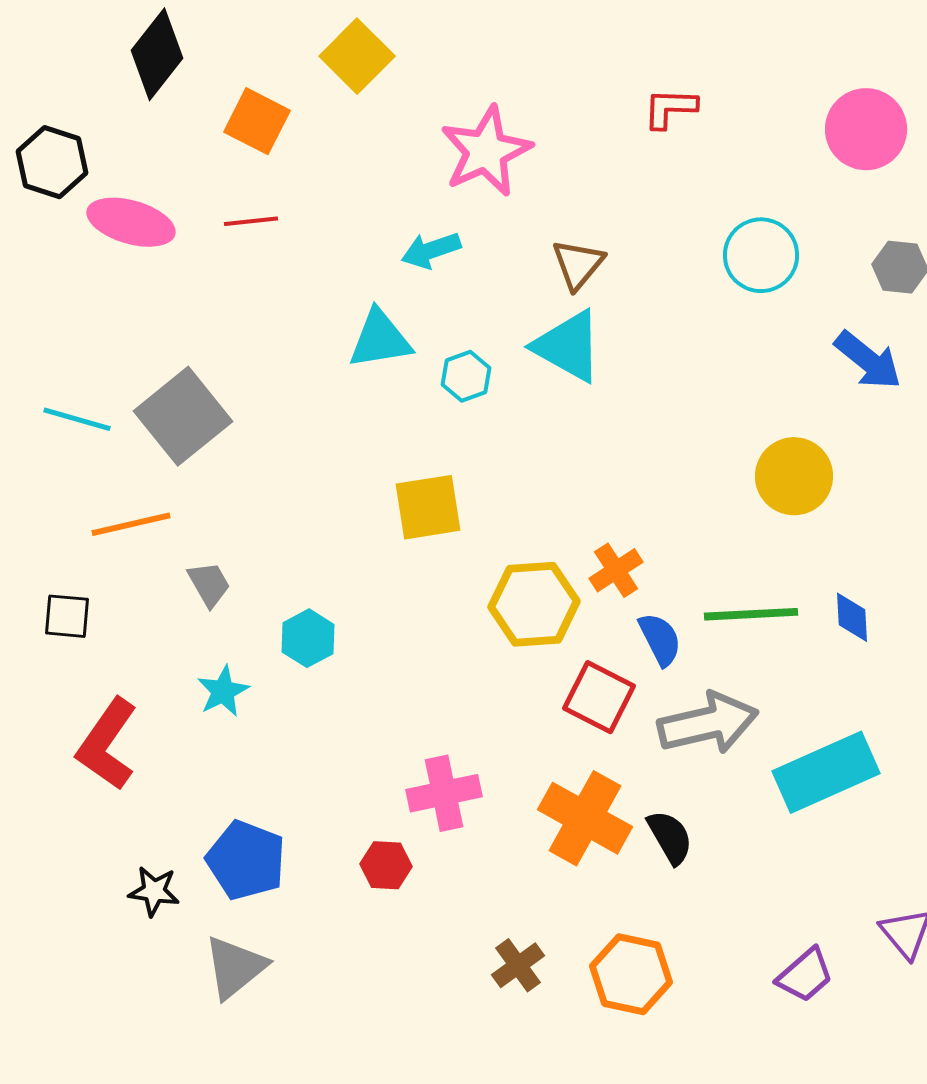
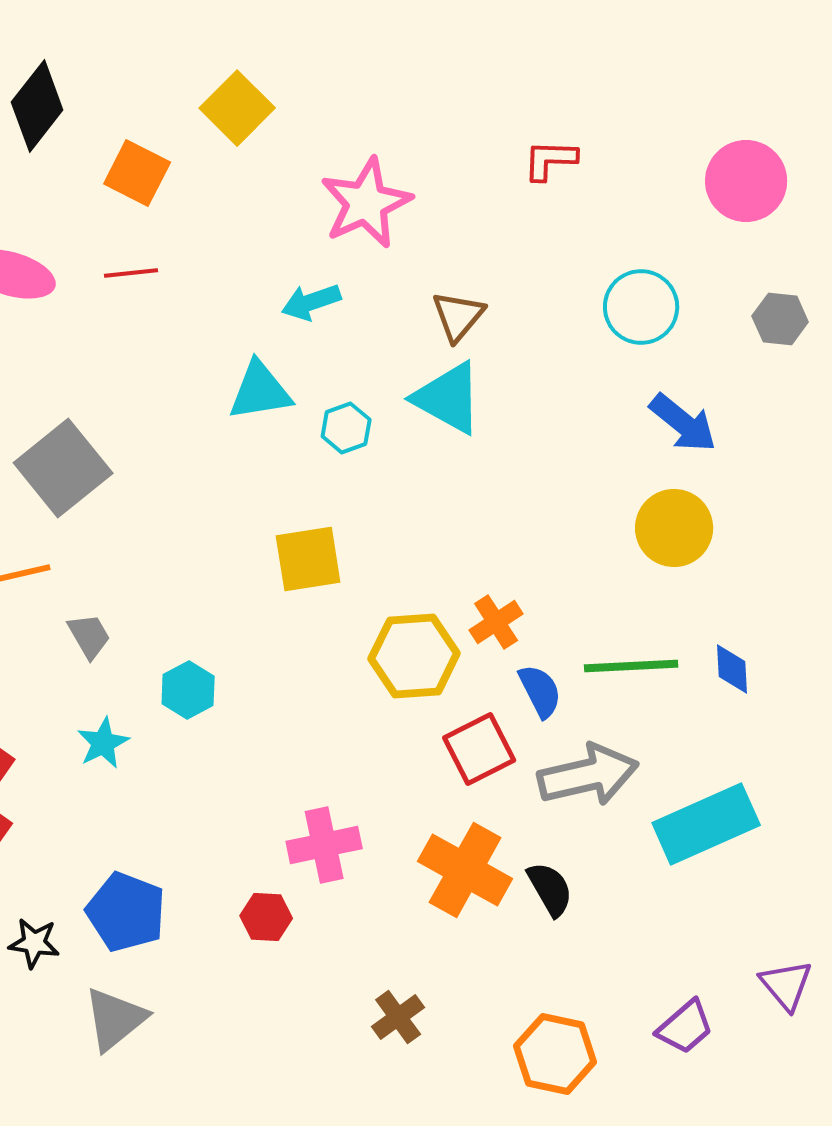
blue arrow: (868, 360) -> (683, 423), moved
red square: (599, 697) -> (479, 749), turned 36
orange hexagon: (631, 974) -> (555, 1054), moved

